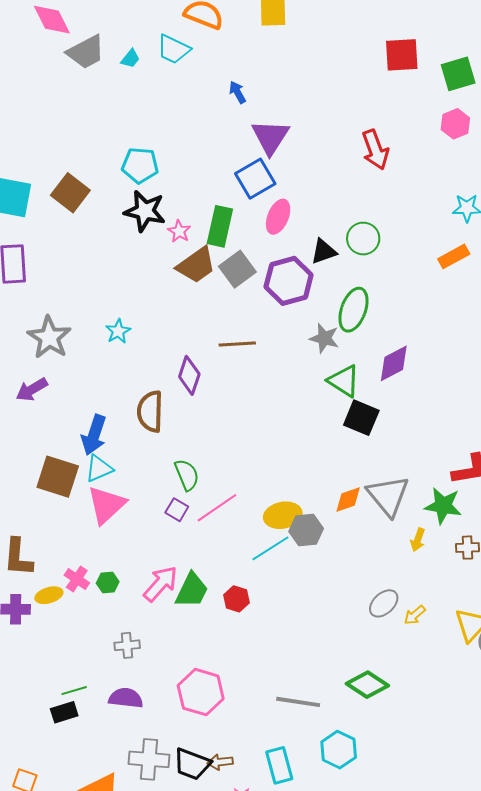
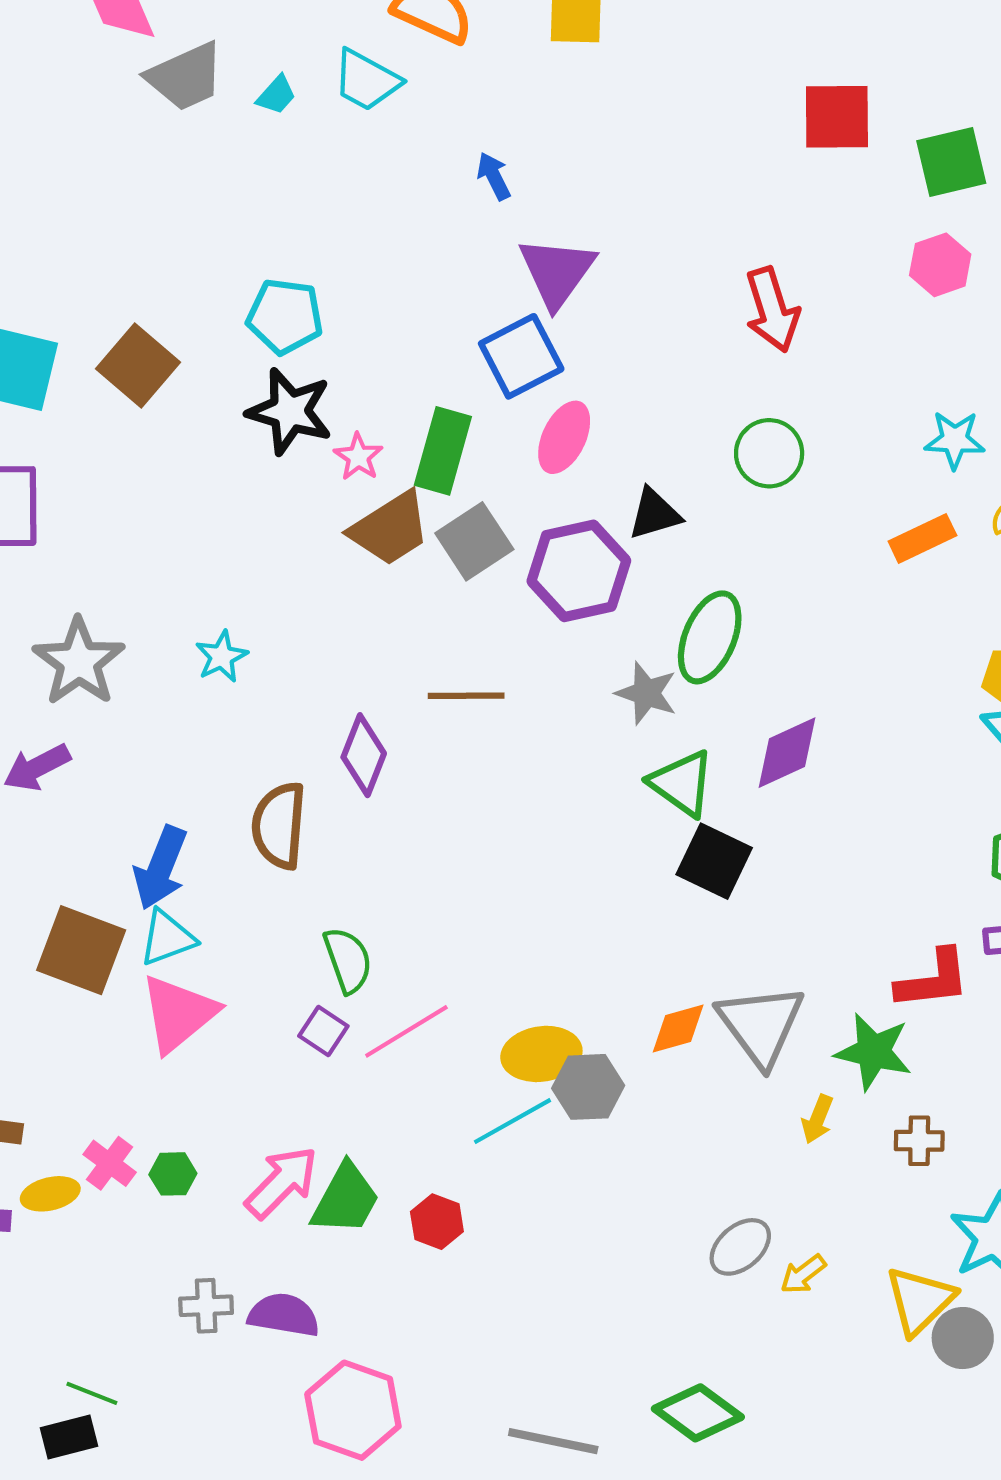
green circle: (363, 239) -> (769, 453), moved
green line: (74, 691) -> (92, 1393), turned 35
purple semicircle: (126, 698) -> (284, 1315), moved

